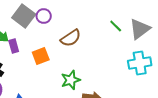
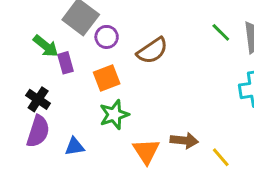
purple circle: (44, 16) -> (107, 37), moved
green star: (71, 80) -> (114, 115), moved

